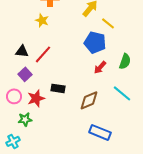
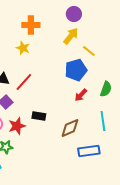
blue pentagon: (95, 42) -> (76, 70), turned -30
cyan line: (122, 93) -> (103, 121), turned 42
blue rectangle: (100, 132) -> (89, 151), moved, turned -30

